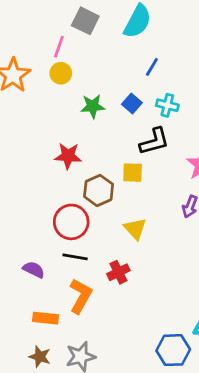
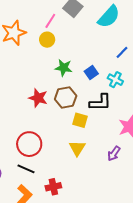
blue line: (152, 67) -> (122, 52), moved
brown hexagon: (99, 190) -> (66, 98), moved
yellow triangle: (135, 229) -> (77, 148), moved

